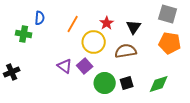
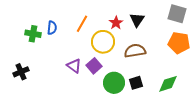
blue semicircle: (40, 18) -> (52, 28), moved
black triangle: (134, 27) -> (137, 20), moved

